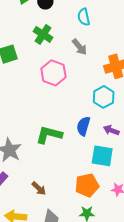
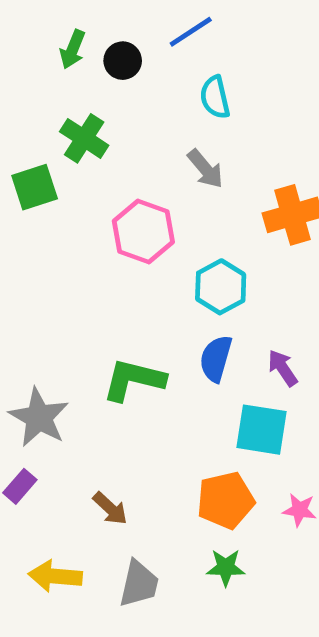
green cross: (43, 34) -> (84, 138), moved
cyan hexagon: (104, 97) -> (221, 287), moved
purple arrow: (111, 130) -> (283, 368), turned 35

